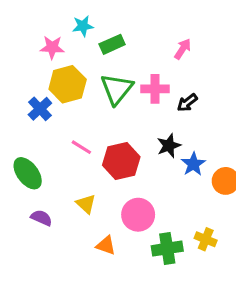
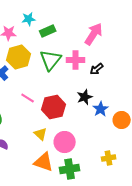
pink arrow: (183, 49) -> (94, 34), size x1.6
yellow triangle: (86, 204) -> (41, 134), moved
yellow cross: (206, 239) -> (109, 158), turned -32
orange triangle: (106, 245) -> (44, 162), size x1.5
green cross: (167, 248) -> (70, 169), moved

